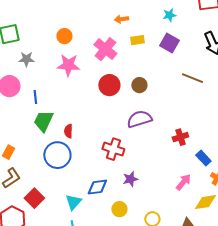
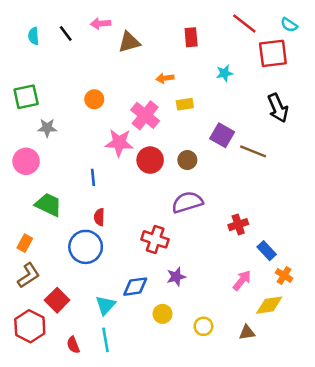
purple square: (169, 43) -> (222, 135), moved
pink star: (68, 65) -> (119, 143), moved
blue line: (35, 97) -> (93, 177), moved
green trapezoid: (43, 121) -> (48, 205), moved, turned 90

